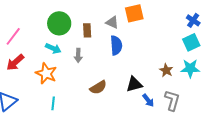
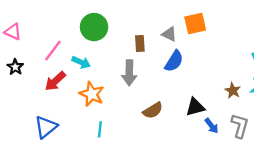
green circle: (59, 23) -> (94, 27), moved
blue semicircle: (116, 45) -> (174, 61), turned 36
cyan arrow: (53, 48) -> (81, 62), moved
gray arrow: (78, 55) -> (129, 73), size x1.5

